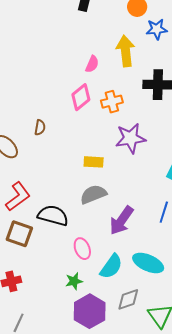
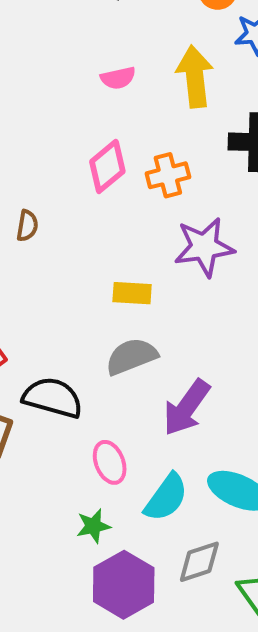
pink semicircle: (92, 64) -> (118, 78), moved, turned 54

